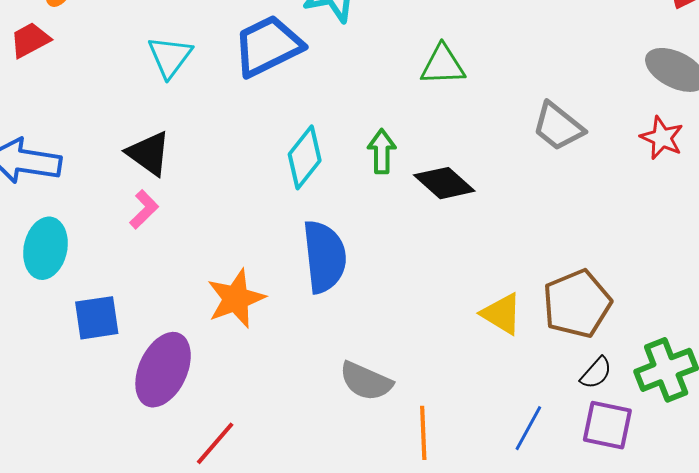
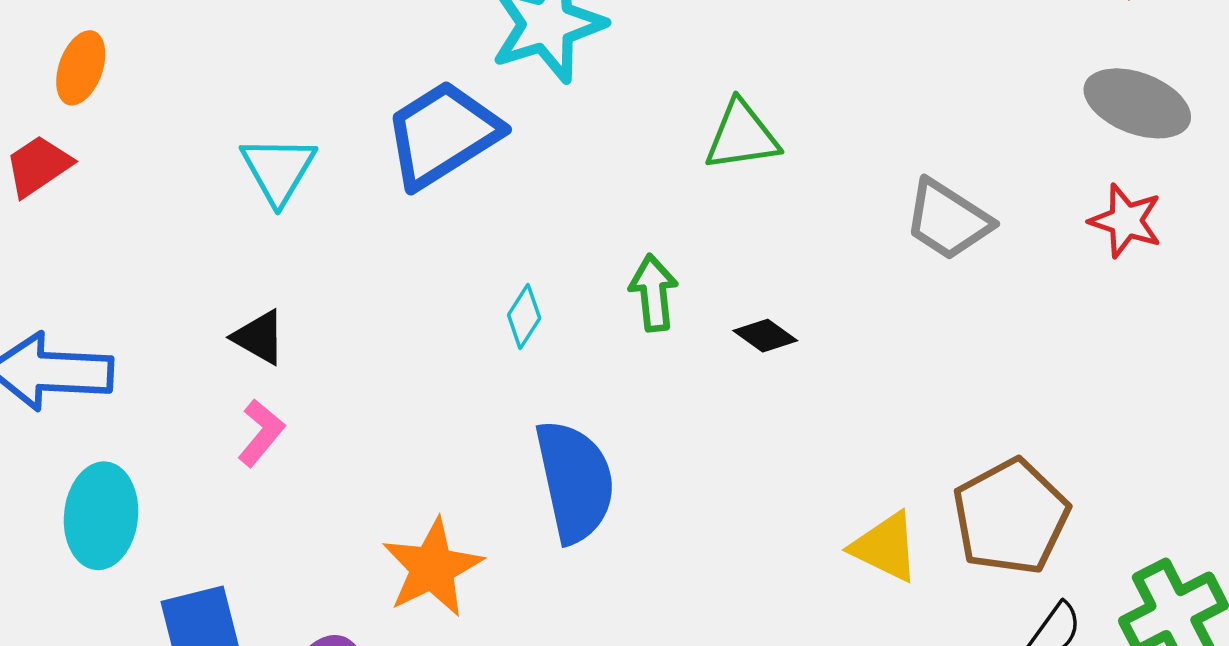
black triangle: (149, 153) -> (259, 337), size x0.7
cyan diamond: (305, 157) -> (524, 317), size x0.6
black diamond: (444, 183) -> (765, 336), size x0.6

